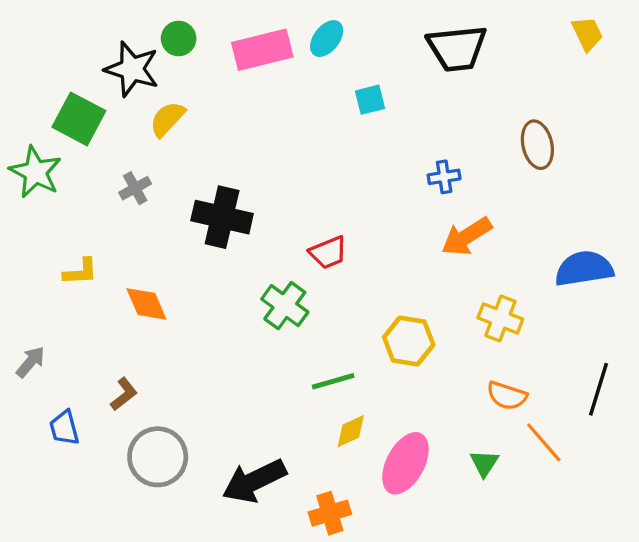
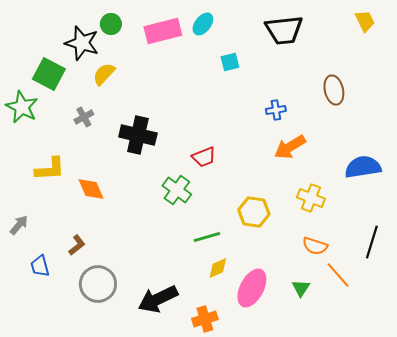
yellow L-shape: (80, 272) -> (50, 169), size x1.4

